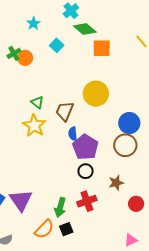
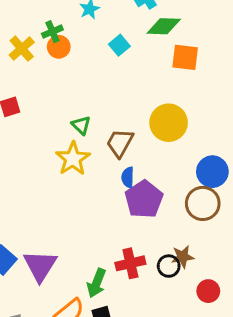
green diamond: (85, 29) -> (164, 26), turned -45
green cross: (14, 53) -> (52, 32), moved
orange circle: (25, 58) -> (59, 47), moved
black circle: (86, 171) -> (169, 266), moved
red cross: (87, 201) -> (130, 263), moved

